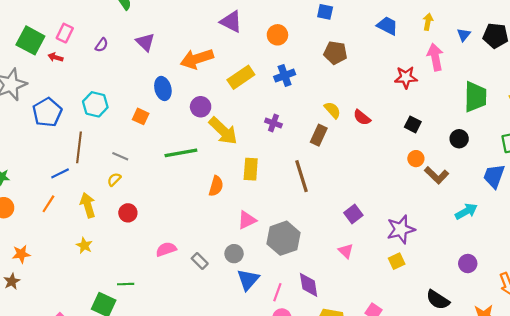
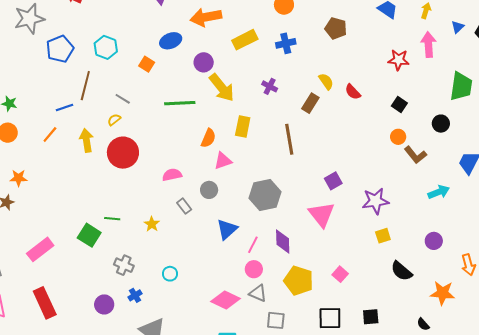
blue ellipse: (163, 88) -> (171, 41), turned 75
red circle: (128, 213) -> (123, 153), size x1.8
pink triangle: (247, 220) -> (223, 161), moved
yellow star: (84, 245) -> (152, 224), moved
pink semicircle: (166, 249) -> (172, 175), moved
pink triangle: (346, 251) -> (322, 214), size x1.8
gray circle: (234, 254) -> (209, 190), moved
yellow square: (397, 261) -> (383, 236), moved

